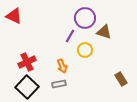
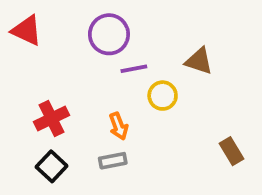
purple circle: (85, 18) -> (109, 34), moved
purple line: (70, 36) -> (134, 69), turned 48
black square: (27, 87) -> (52, 166), size x0.7

